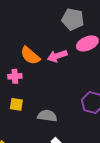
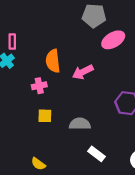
orange semicircle: (30, 56) -> (53, 61), turned 50
pink arrow: (57, 56) -> (83, 72), moved

